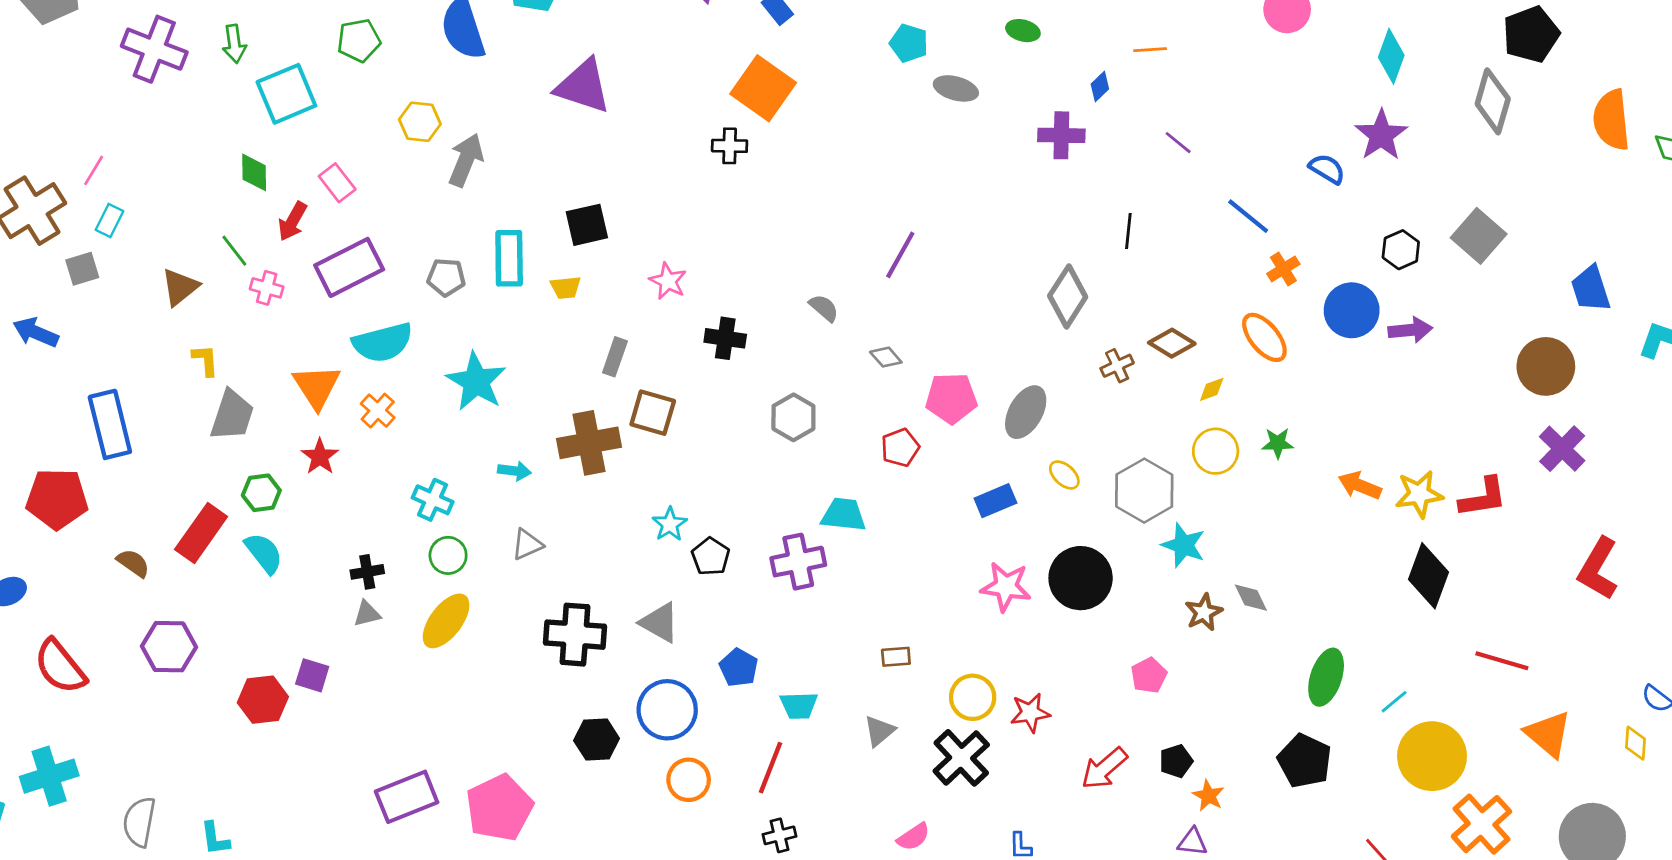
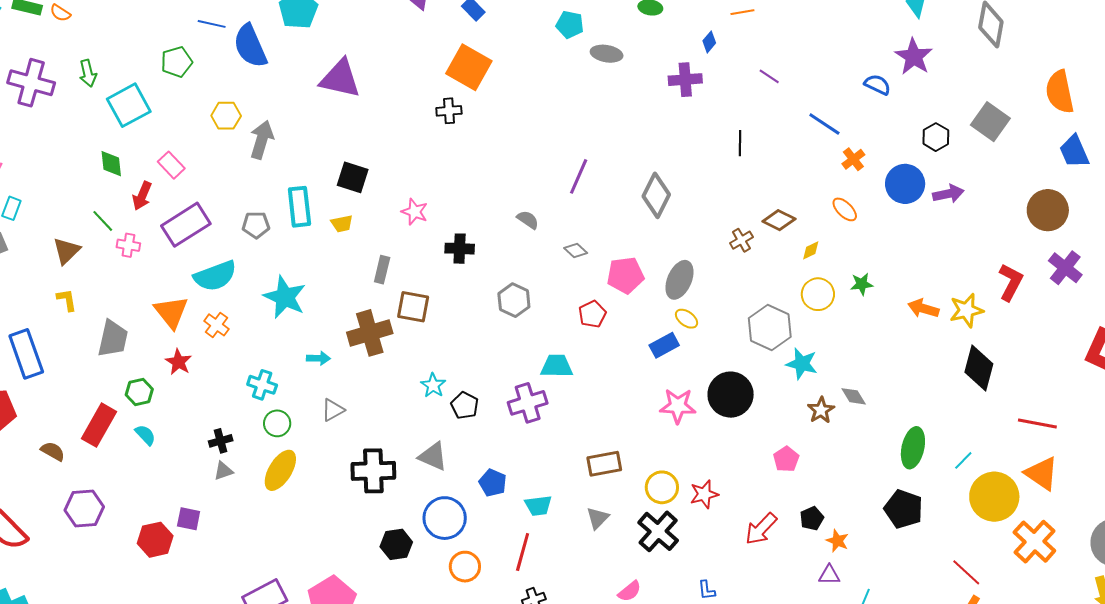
orange semicircle: (1611, 120) -> (1060, 92), moved
black square: (587, 225) -> (353, 177), turned 36
gray diamond: (1068, 296) -> (656, 195), moved
orange ellipse: (1264, 337) -> (845, 209), size x0.7
yellow L-shape: (205, 360) -> (67, 300), moved
yellow ellipse: (1064, 475) -> (687, 319), moved
red L-shape: (1483, 497) -> (1011, 282), moved, turned -48
cyan semicircle: (264, 553) -> (145, 435), size x0.7
brown rectangle: (896, 657) -> (604, 464), size x1.6
orange triangle: (1548, 734) -> (1042, 473), moved

